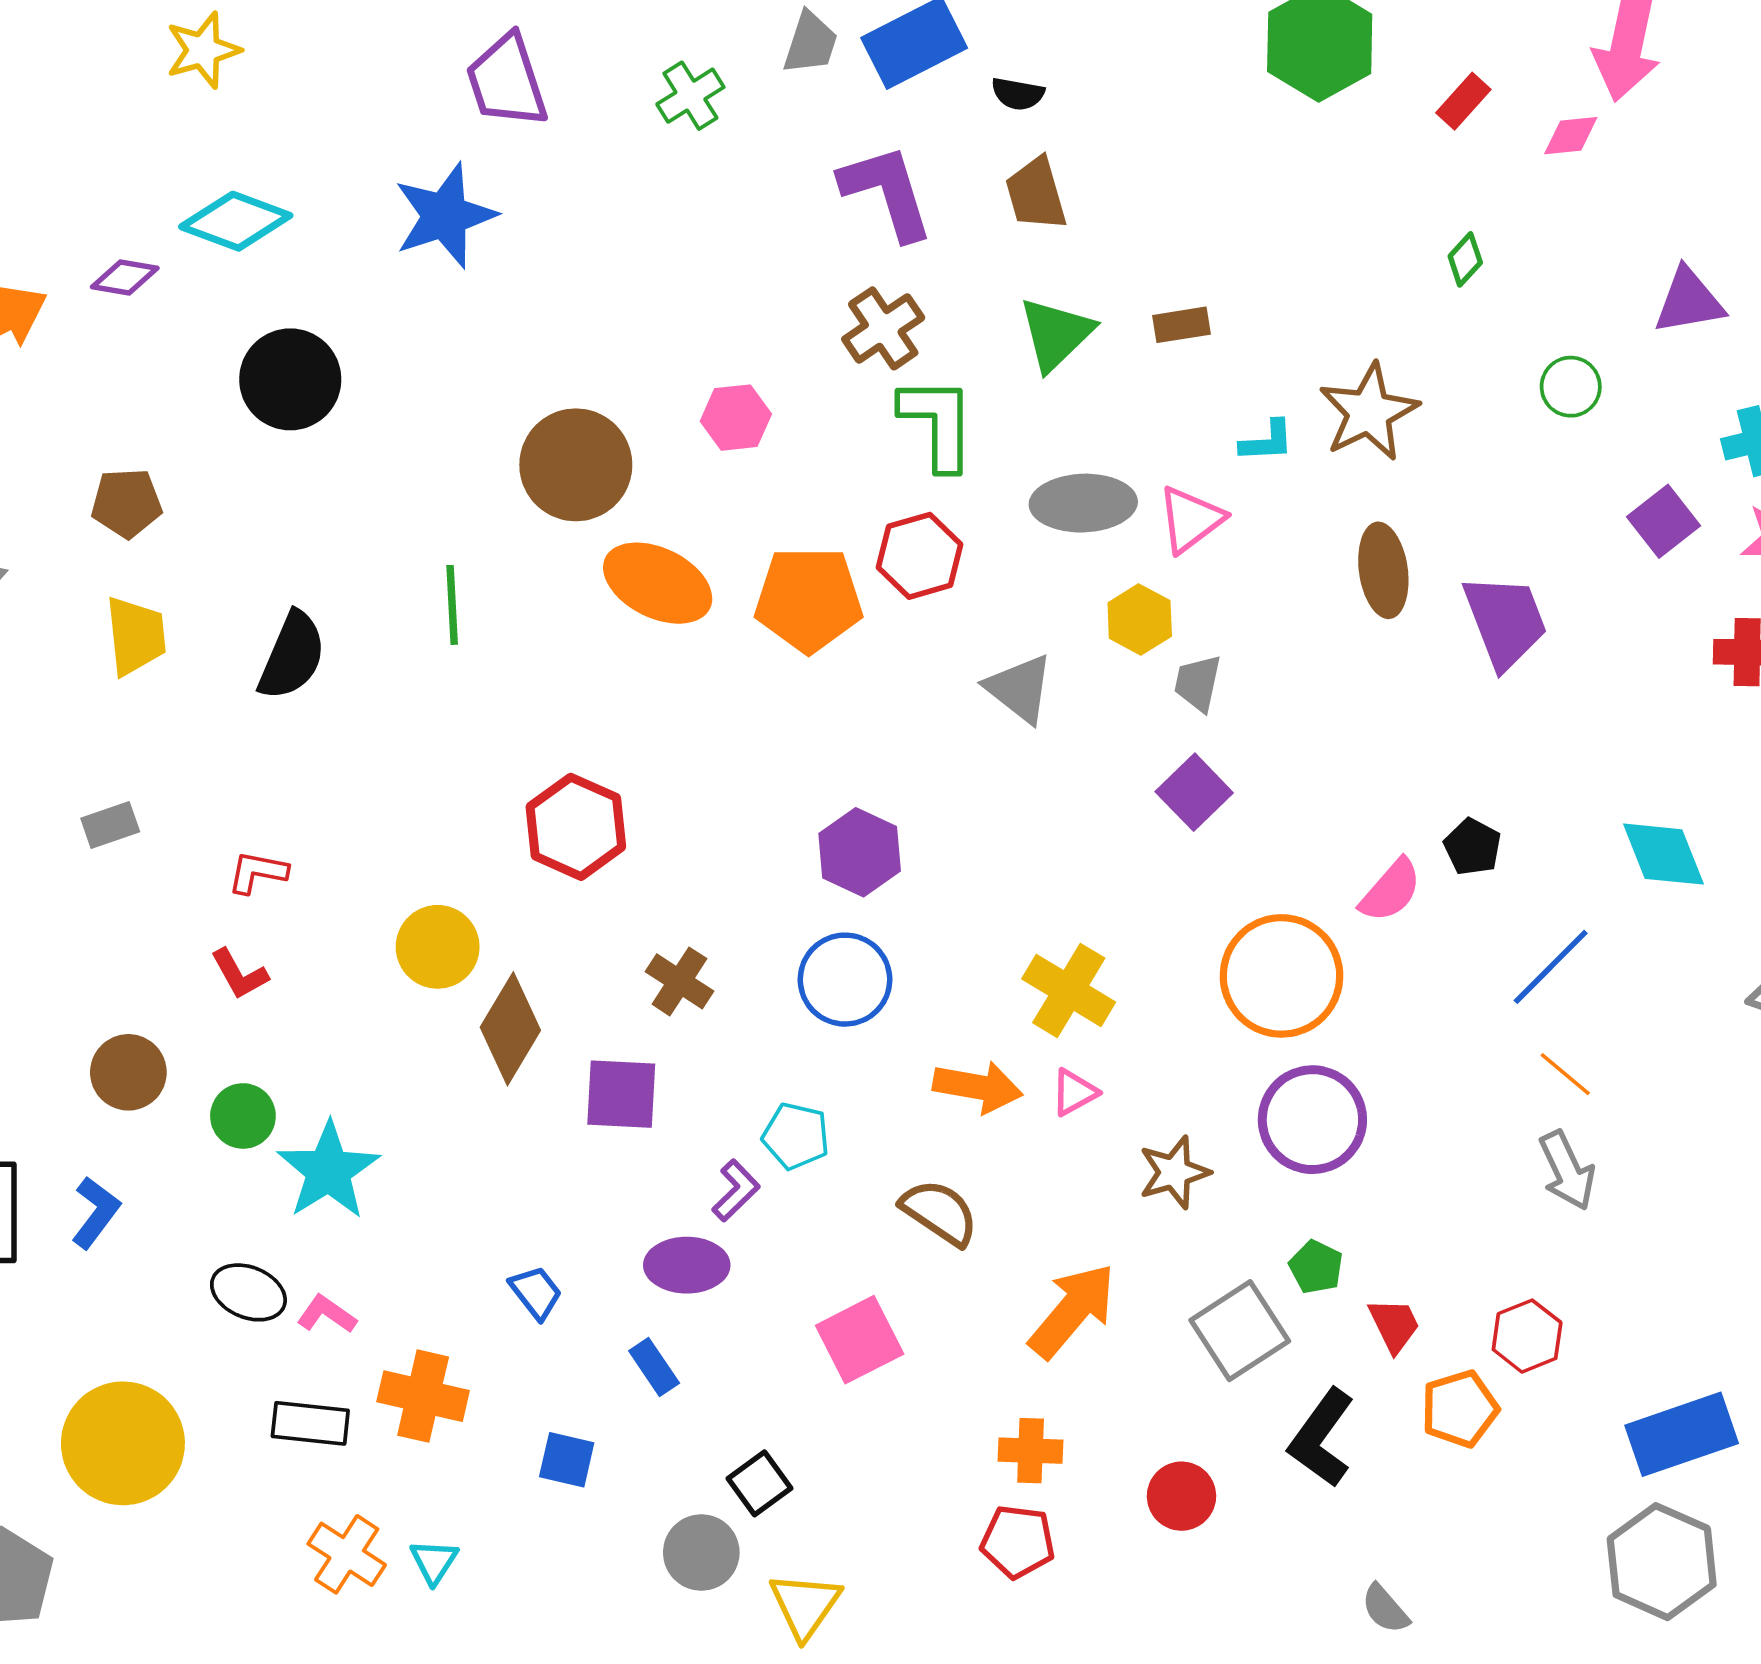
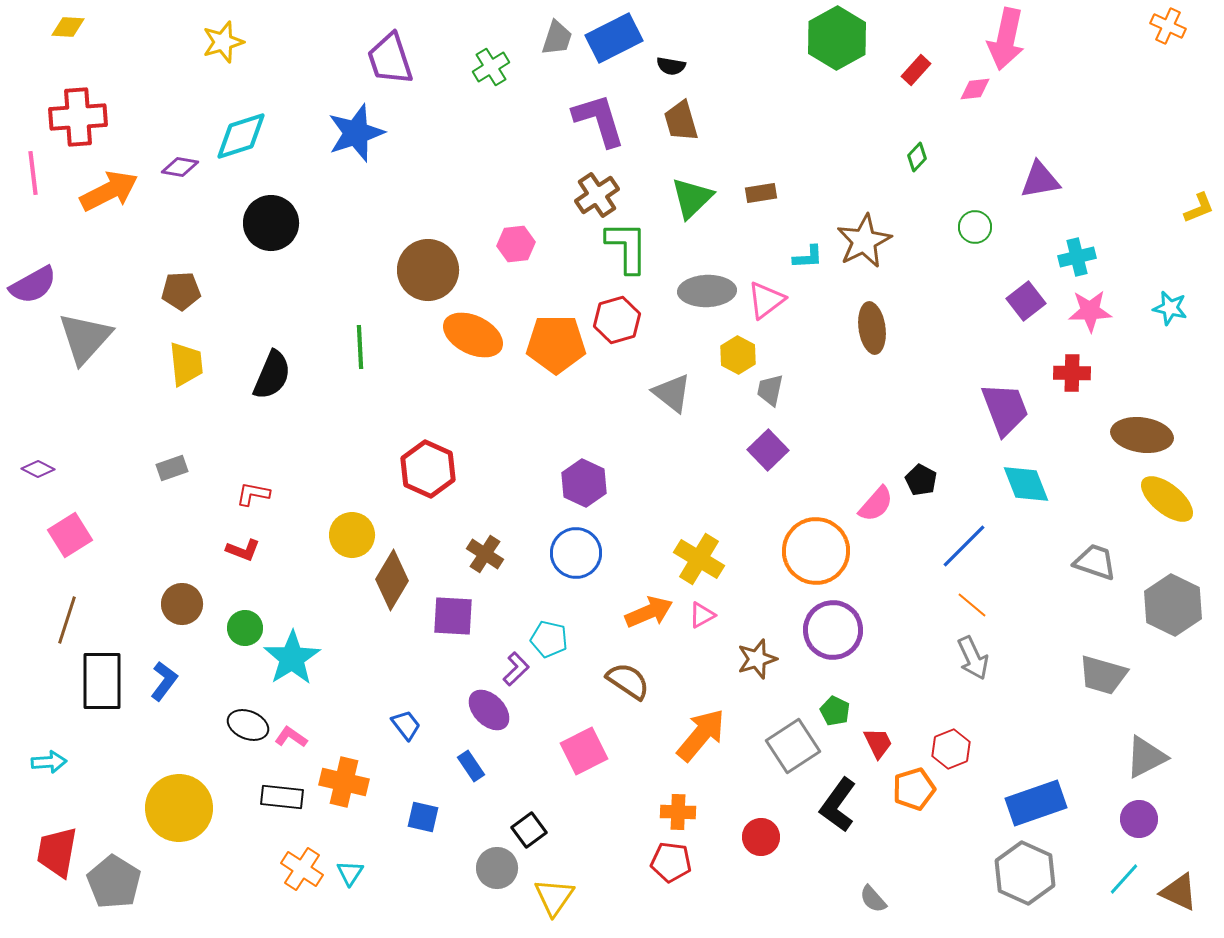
cyan diamond: (236, 221) -> (241, 136), turned -38
purple trapezoid: (1505, 621) -> (1005, 409), moved
red L-shape: (239, 974) -> (243, 550), turned -40
orange arrow: (978, 1087) -> (649, 612), turned -33
purple ellipse: (687, 1265) -> (489, 710), turned 45

